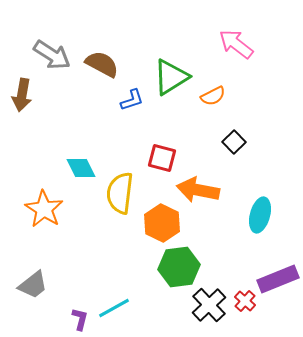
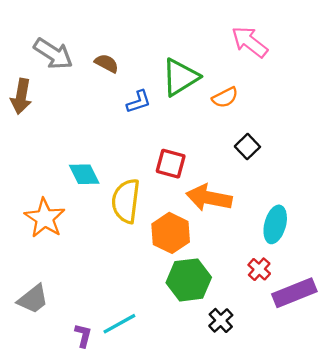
brown semicircle: (102, 64) -> (107, 63), size x0.7
red cross: (245, 301) -> (259, 269), moved
black cross: (209, 305) -> (221, 320), size x0.7

